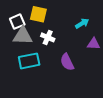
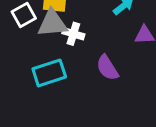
gray triangle: (23, 36) -> (52, 23), moved

